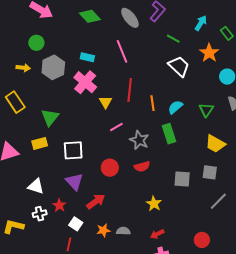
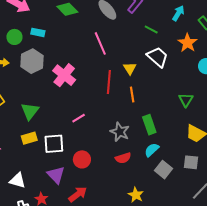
cyan rectangle: (87, 57) -> (38, 32), moved
yellow triangle: (106, 102) -> (130, 68), moved
cyan semicircle: (175, 107) -> (152, 150), moved
pink line: (116, 127) -> (79, 118), moved
yellow rectangle: (40, 143) -> (29, 138), moved
red circle: (110, 168) -> (82, 159), moved
gray square: (182, 179) -> (163, 170), turned 36

